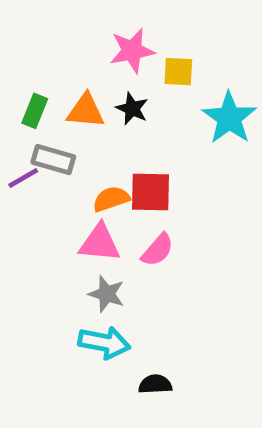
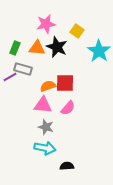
pink star: (132, 51) -> (46, 24), moved
yellow square: (178, 72) -> (77, 31), turned 32
black star: (132, 109) -> (57, 47), size x1.5

